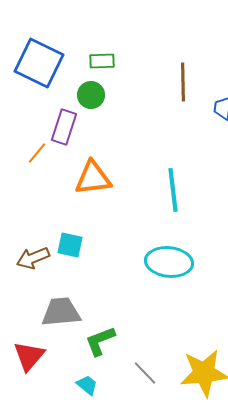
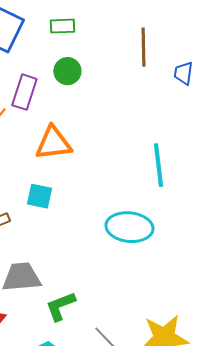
green circle: (91, 95) -> (67, 71), moved
cyan line: (173, 190) -> (158, 165), moved
cyan square: (70, 245) -> (39, 196), moved

